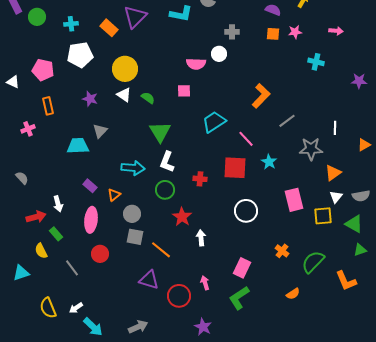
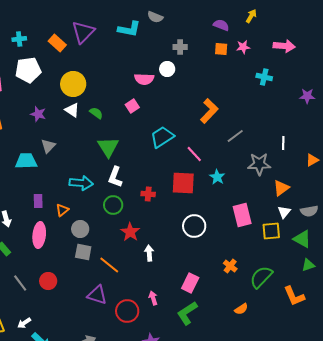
pink arrow: (336, 31) -> (284, 46), size x1.5
pink square: (184, 91) -> (132, 106), turned -32
purple rectangle: (90, 186) -> (38, 201), turned 48
red circle: (100, 254) -> (48, 281), moved

